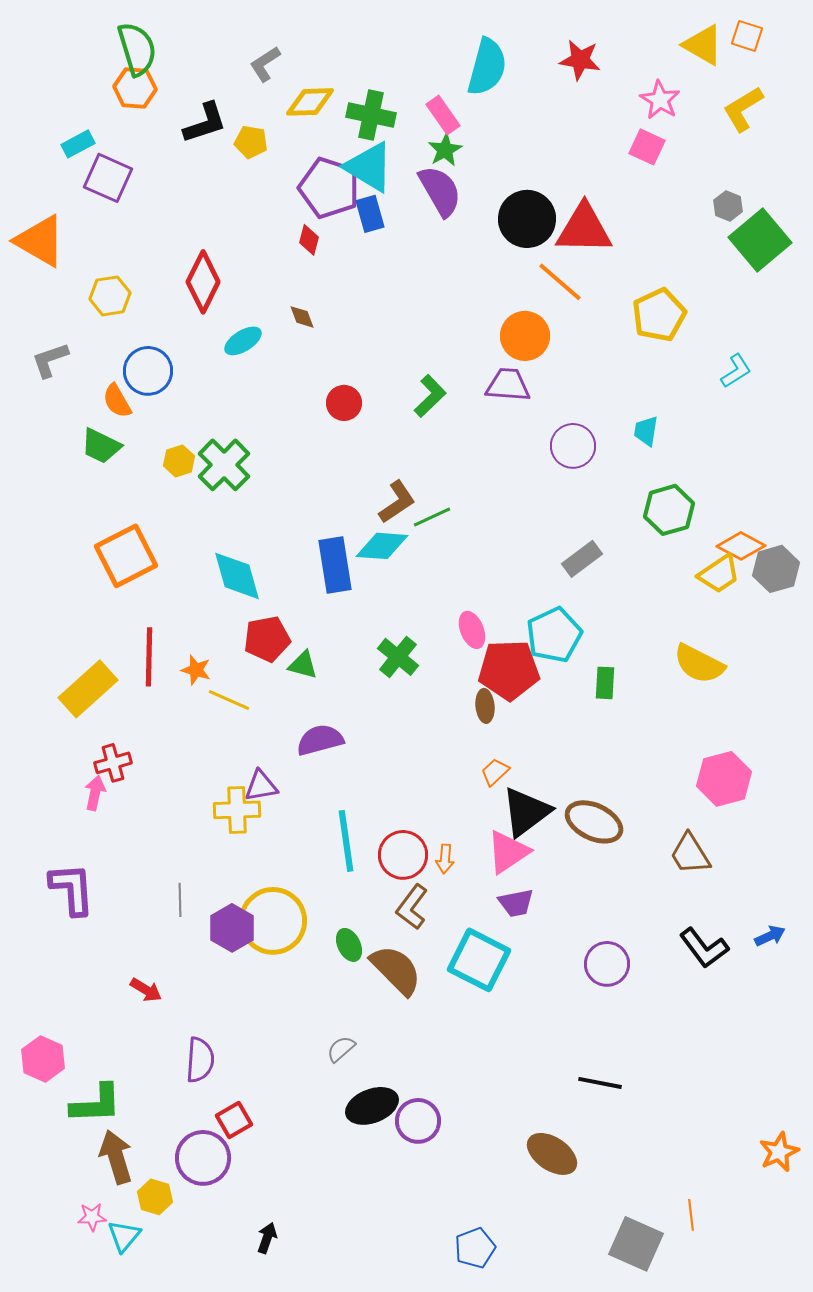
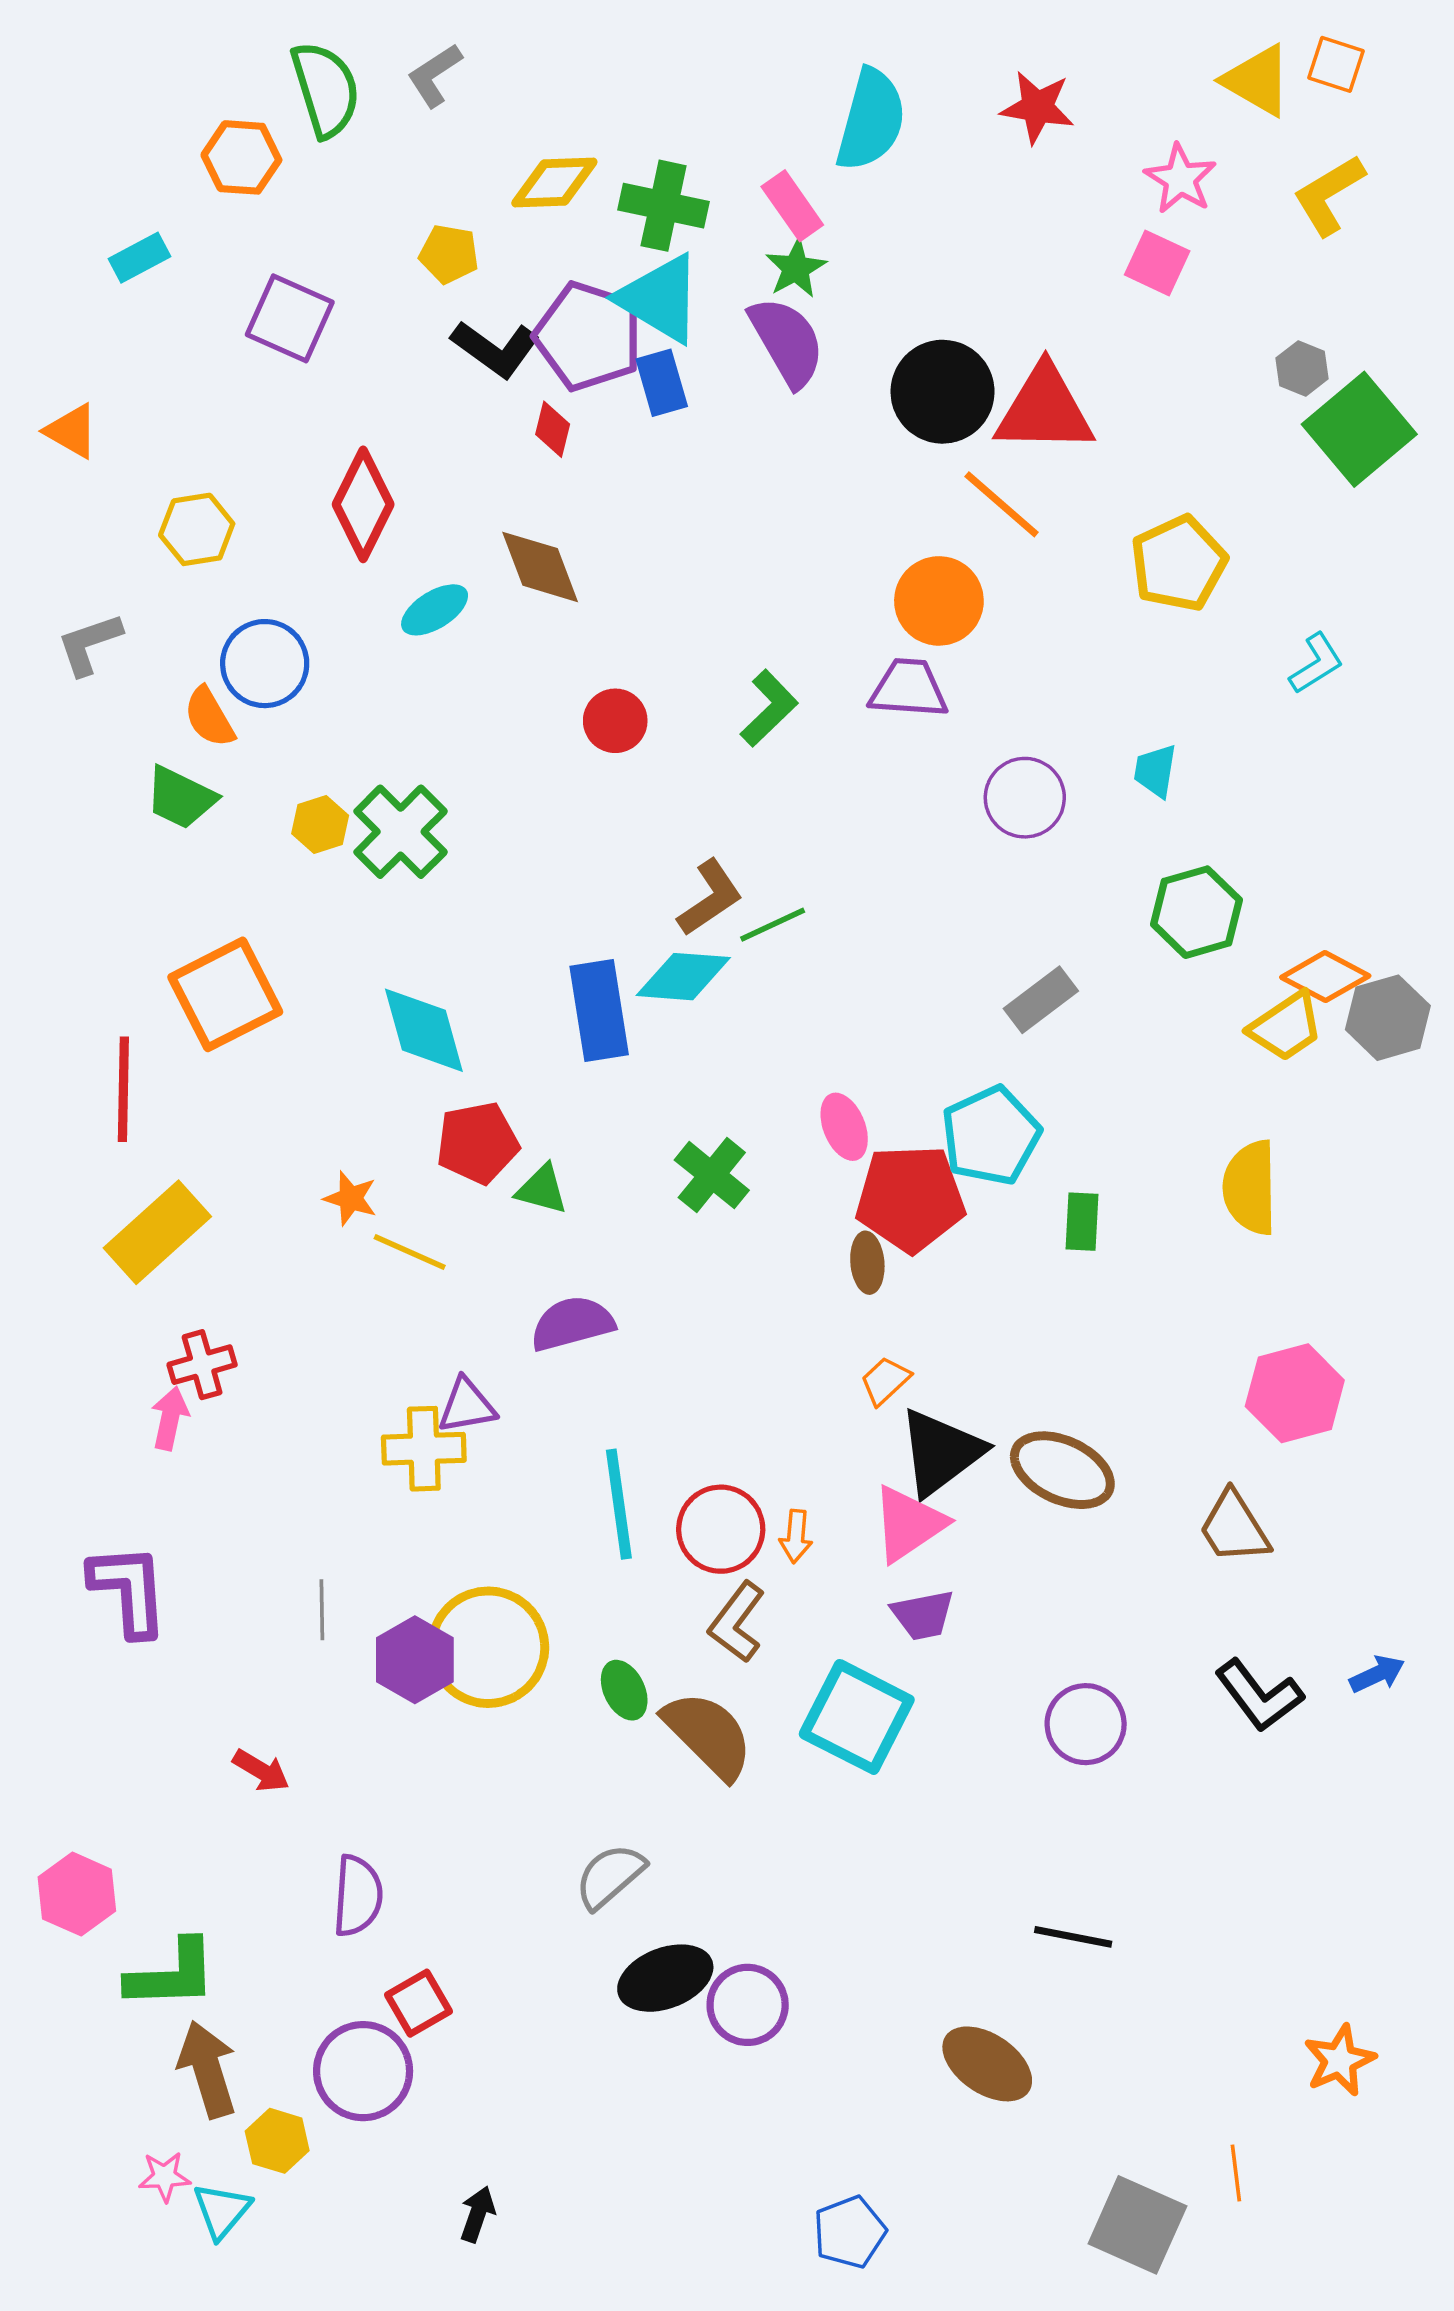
green semicircle: (137, 49) -> (325, 89), moved
gray L-shape: (265, 64) -> (435, 75), moved
black L-shape: (205, 123) -> (495, 349), moved, turned 54
purple square: (108, 178) -> (290, 318), moved
orange triangle: (40, 241) -> (72, 431), size x0.6
brown diamond: (302, 317) -> (540, 567), size x1.8
red line: (149, 657) -> (123, 1089), moved
yellow semicircle: (699, 664) -> (1250, 1188), turned 62
gray semicircle: (341, 1049) -> (610, 1876), size x1.4
orange star: (779, 1152) -> (1340, 2060), moved

